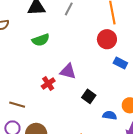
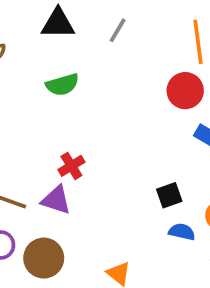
purple triangle: (68, 71) -> (56, 200), moved
black square: (89, 96) -> (169, 195), moved, turned 32

